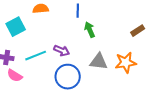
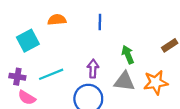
green arrow: (90, 30) -> (128, 55), moved
purple arrow: (62, 51) -> (93, 69), moved, turned -112

